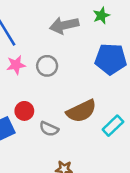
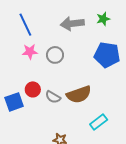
cyan rectangle: (113, 126) -> (99, 122), moved
gray semicircle: (49, 129) -> (53, 97), moved

